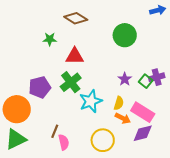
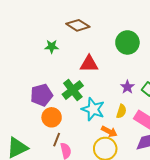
red triangle: (75, 56) -> (89, 64), moved
cyan star: (91, 101) -> (93, 109), turned -30
orange circle: (17, 109) -> (52, 117), moved, size x0.7
orange arrow: (123, 118) -> (109, 131), moved

